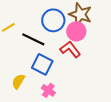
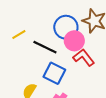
pink circle: (76, 31) -> (74, 41), moved

